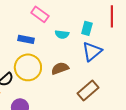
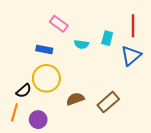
blue triangle: (92, 51) -> (131, 56), moved
brown semicircle: (60, 68) -> (75, 99), moved

